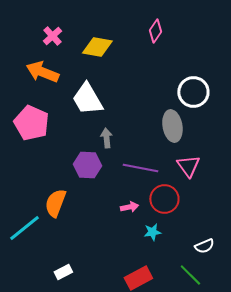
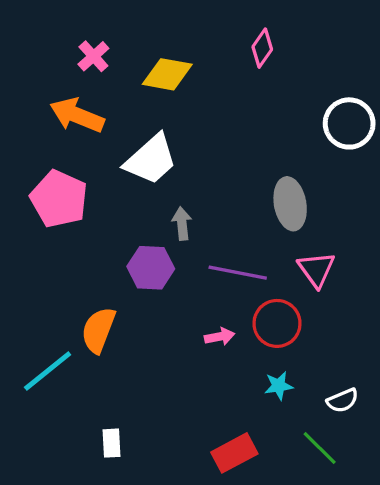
white circle: (193, 92) -> (349, 123), moved
white trapezoid: (87, 99) -> (151, 160), turned -102
cyan star: (152, 232) -> (279, 386), moved
white rectangle: (63, 272) -> (111, 443), turned -66

